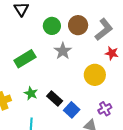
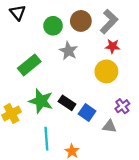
red star: (112, 53) -> (113, 46), moved
green star: (31, 93) -> (41, 101), size x1.6

